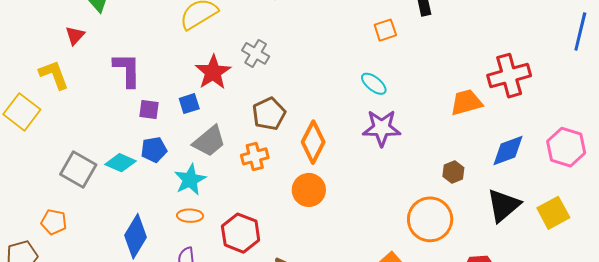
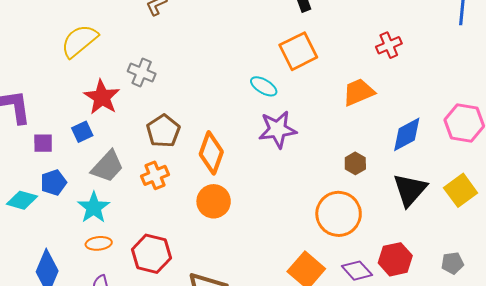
orange square: (385, 30) -> (298, 51), moved, size x1.6
red cross: (509, 76) -> (389, 45), moved, size x0.6

